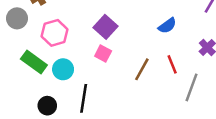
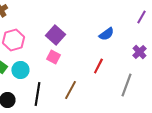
red line: (172, 64) -> (98, 66), moved, turned 49
brown line: (142, 69) -> (70, 90), moved

